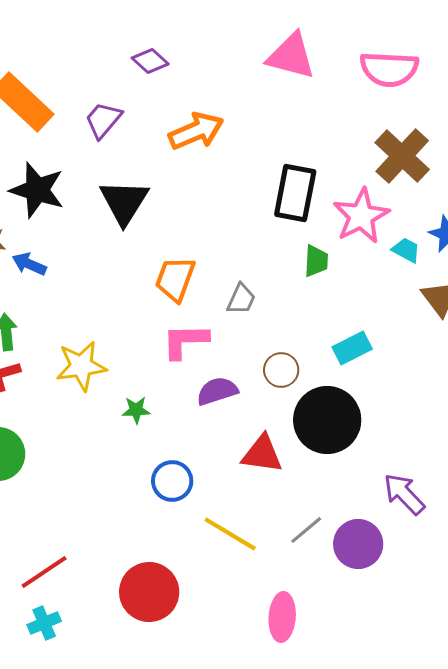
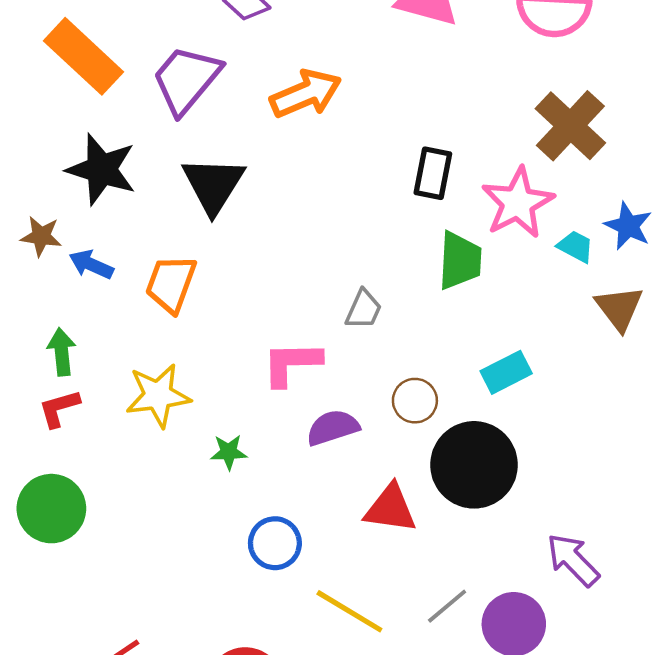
purple trapezoid: (103, 120) -> (186, 79), size x1.5
black rectangle: (295, 193) -> (433, 173), size x0.7
green trapezoid: (316, 261) -> (460, 261), size x1.4
orange trapezoid: (175, 279) -> (171, 284), moved

